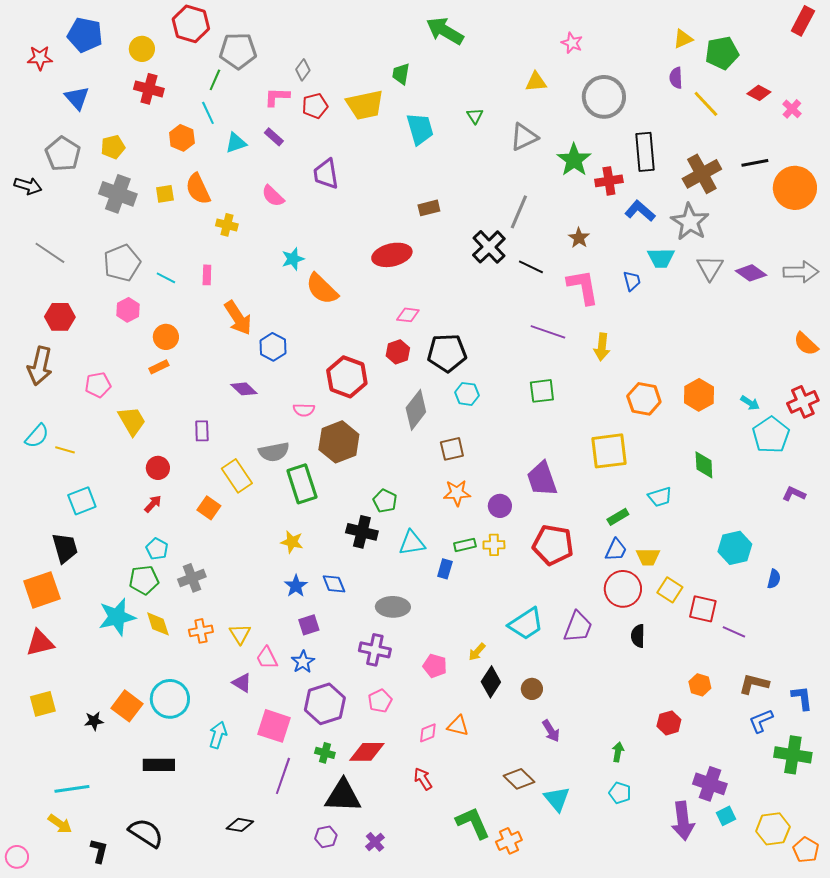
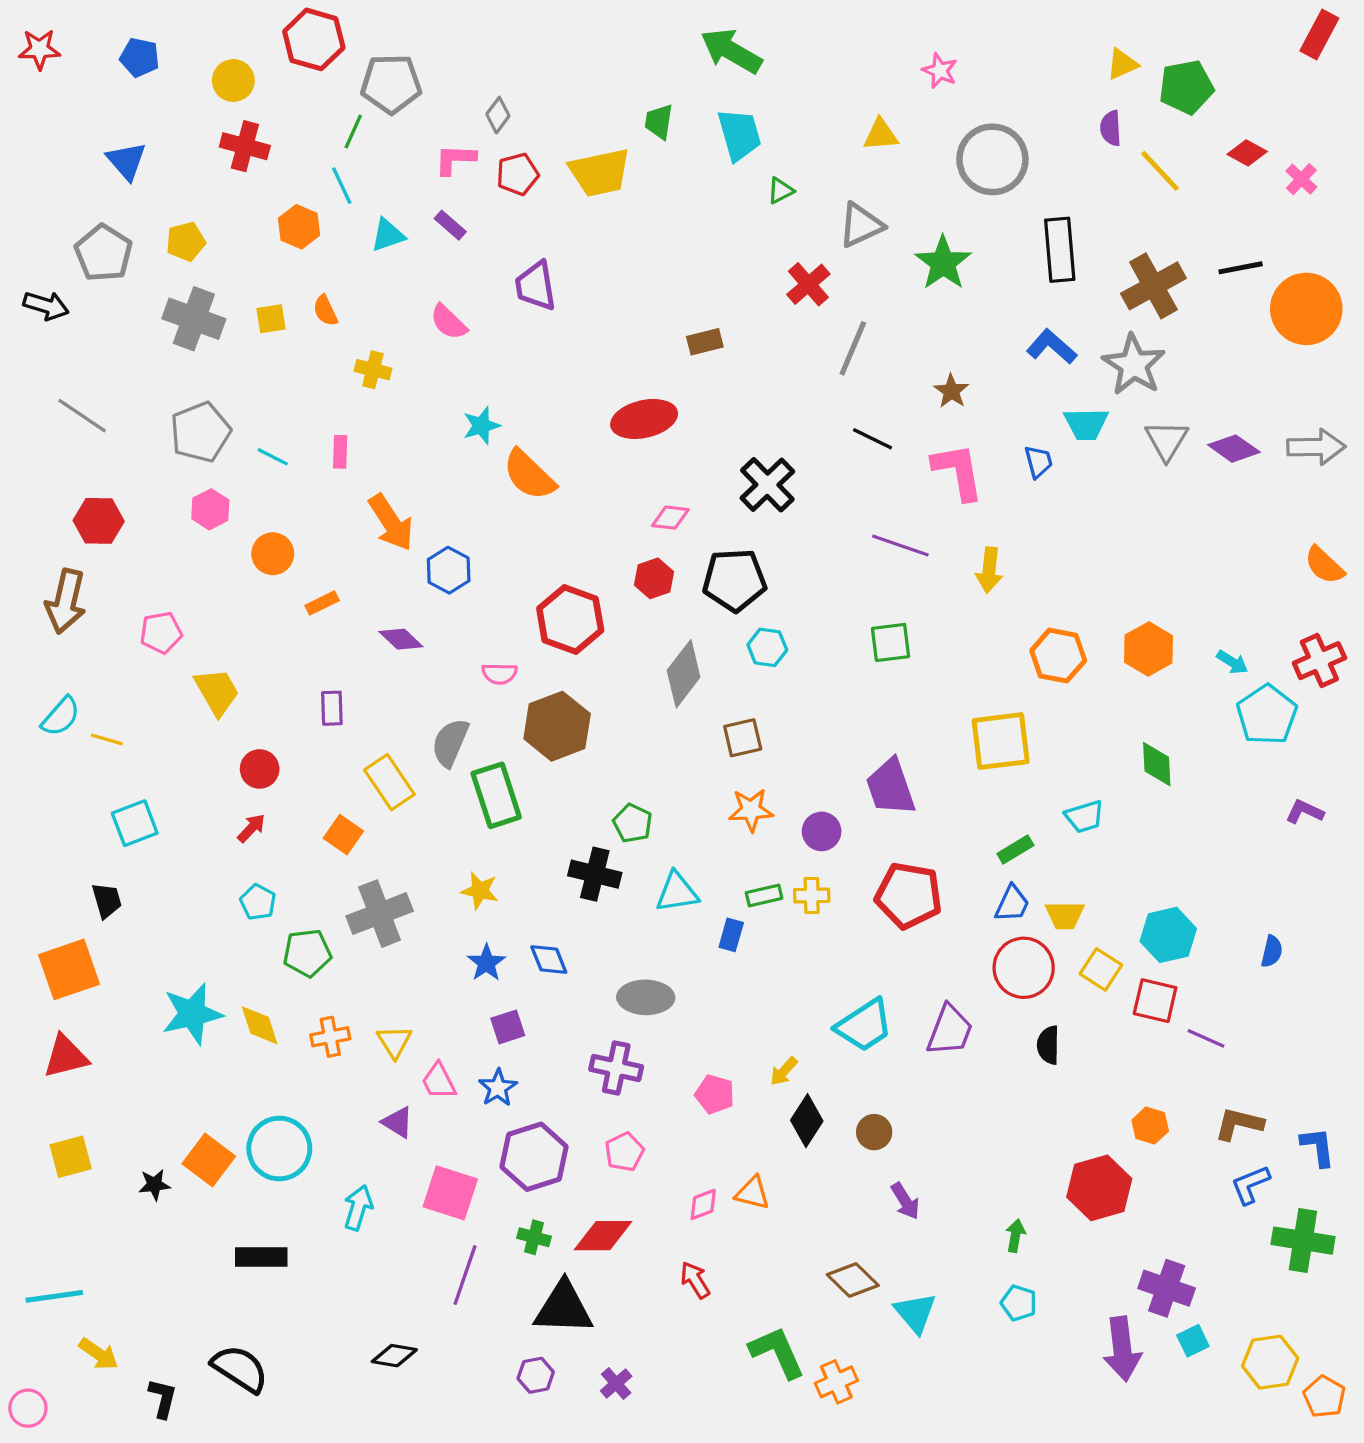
blue pentagon: (85, 35) -> (140, 58), size x0.7
red star: (40, 58) -> (39, 49), moved
green triangle: (475, 116) -> (780, 191), turned 36
cyan trapezoid: (420, 129) -> (739, 135), moved
red cross: (609, 181) -> (808, 284), moved, turned -32
orange semicircle: (198, 189) -> (325, 311), size x0.6
black cross: (489, 247) -> (767, 485), moved
orange rectangle: (159, 367) -> (322, 603), moved
gray semicircle: (274, 452) -> (450, 743), turned 124
black trapezoid: (65, 548) -> (107, 900), size x0.7
cyan hexagon: (735, 548) -> (1168, 935), moved
gray cross: (192, 578) -> (380, 914), moved, size x1.4
green pentagon: (144, 580) -> (307, 953), moved
red hexagon: (669, 723) -> (1099, 1188), size x1.6
cyan line: (72, 789) -> (54, 1296), moved

